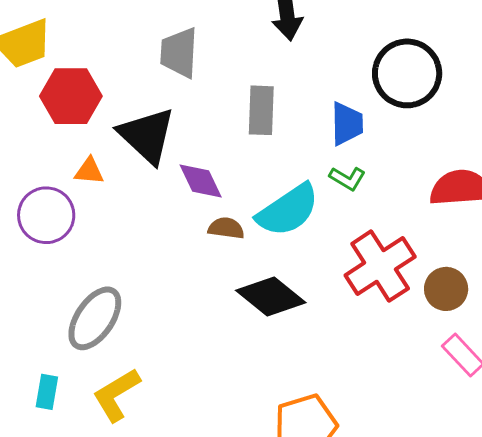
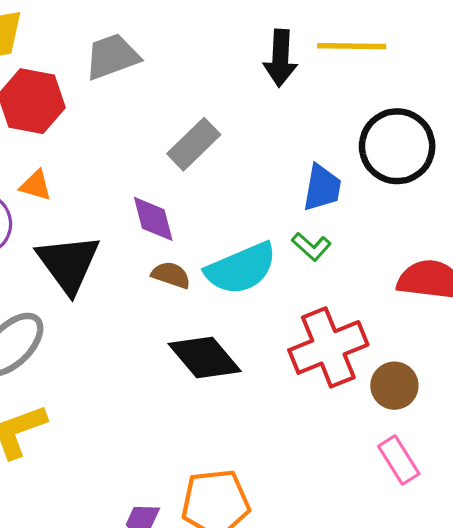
gray trapezoid: (179, 53) -> (112, 57), moved, turned 56
gray rectangle: (261, 110) -> (194, 144), moved, turned 33
black triangle: (147, 136) -> (68, 264), moved

